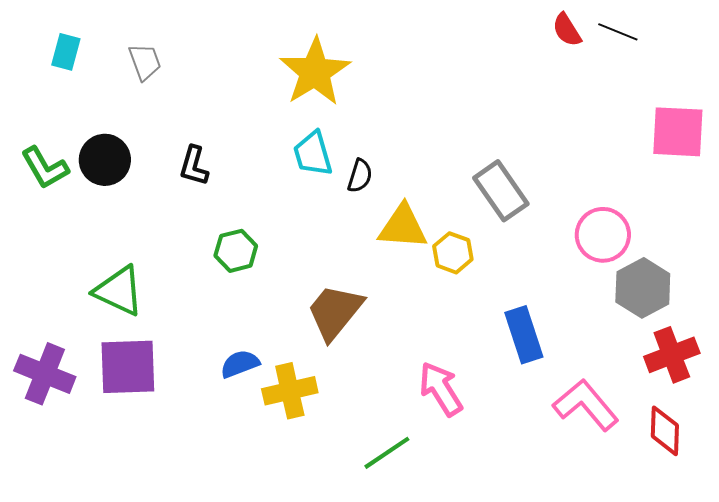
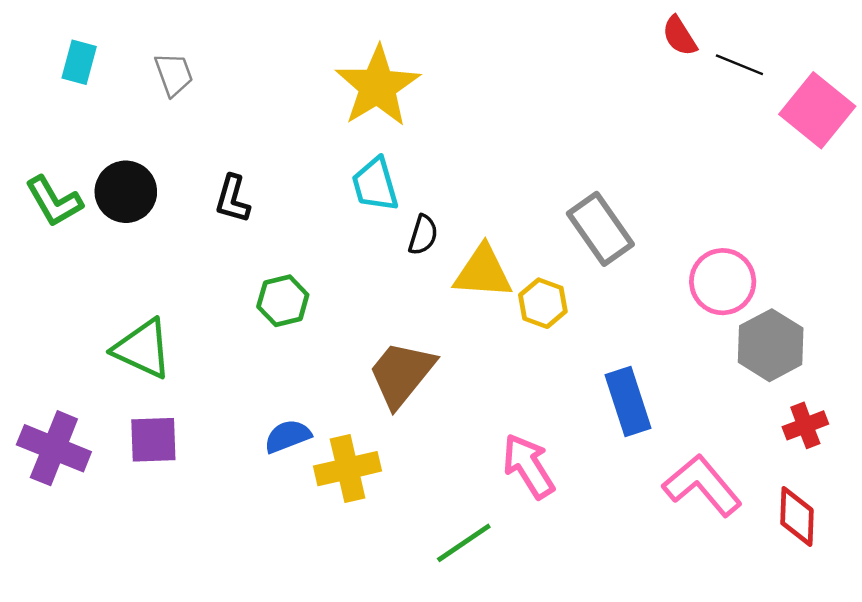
black line: (618, 32) -> (739, 65), moved
pink square: (678, 132) -> (817, 110), moved, turned 36
black semicircle: (360, 176) -> (423, 235), moved
red cross: (672, 355) -> (805, 425), size x0.7
purple square: (128, 367) -> (153, 440), size x0.7

